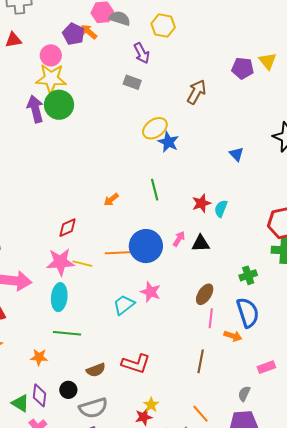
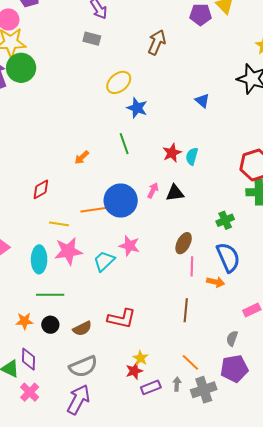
blue star: (168, 142) -> (137, 108), moved
pink star: (60, 262) -> (68, 251), moved
black circle: (68, 390) -> (50, 325), moved

